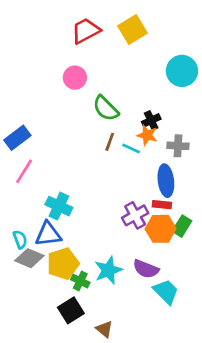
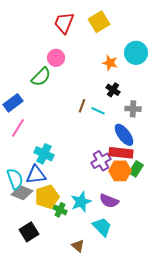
red trapezoid: (86, 31) -> (64, 23), turned -40
green semicircle: (106, 108) -> (41, 77), moved, turned -90
black cross: (151, 120) -> (113, 90), turned -32
orange star: (147, 135) -> (110, 63), moved
blue ellipse: (166, 181) -> (124, 135), turned -30
red rectangle: (162, 205) -> (121, 153), size x1.6
cyan semicircle: (20, 239) -> (15, 179), size x1.5
cyan trapezoid: (166, 292) -> (102, 227), moved
black square: (71, 310) -> (29, 232), moved

